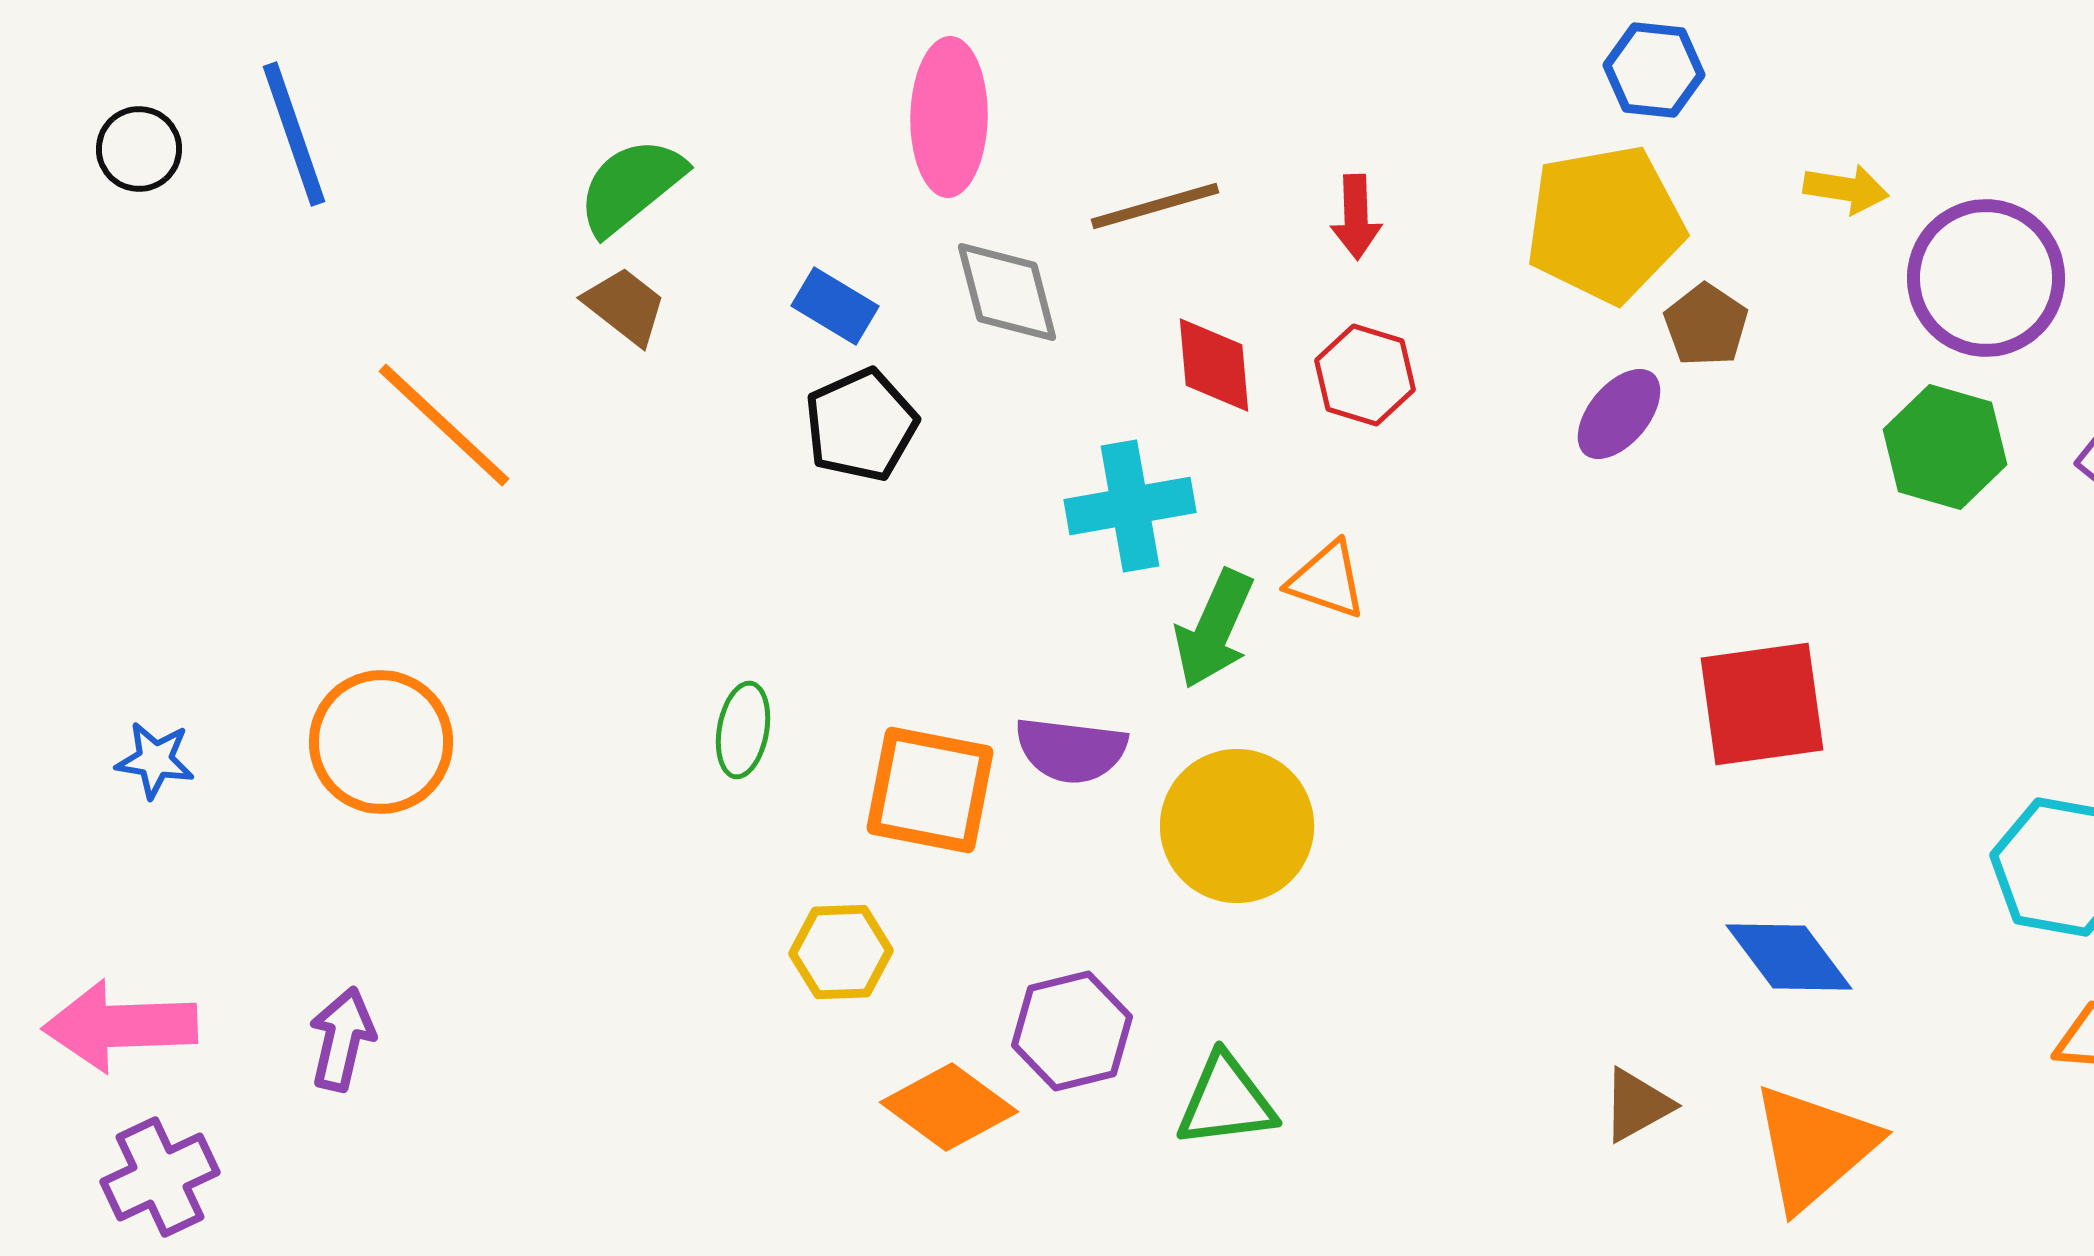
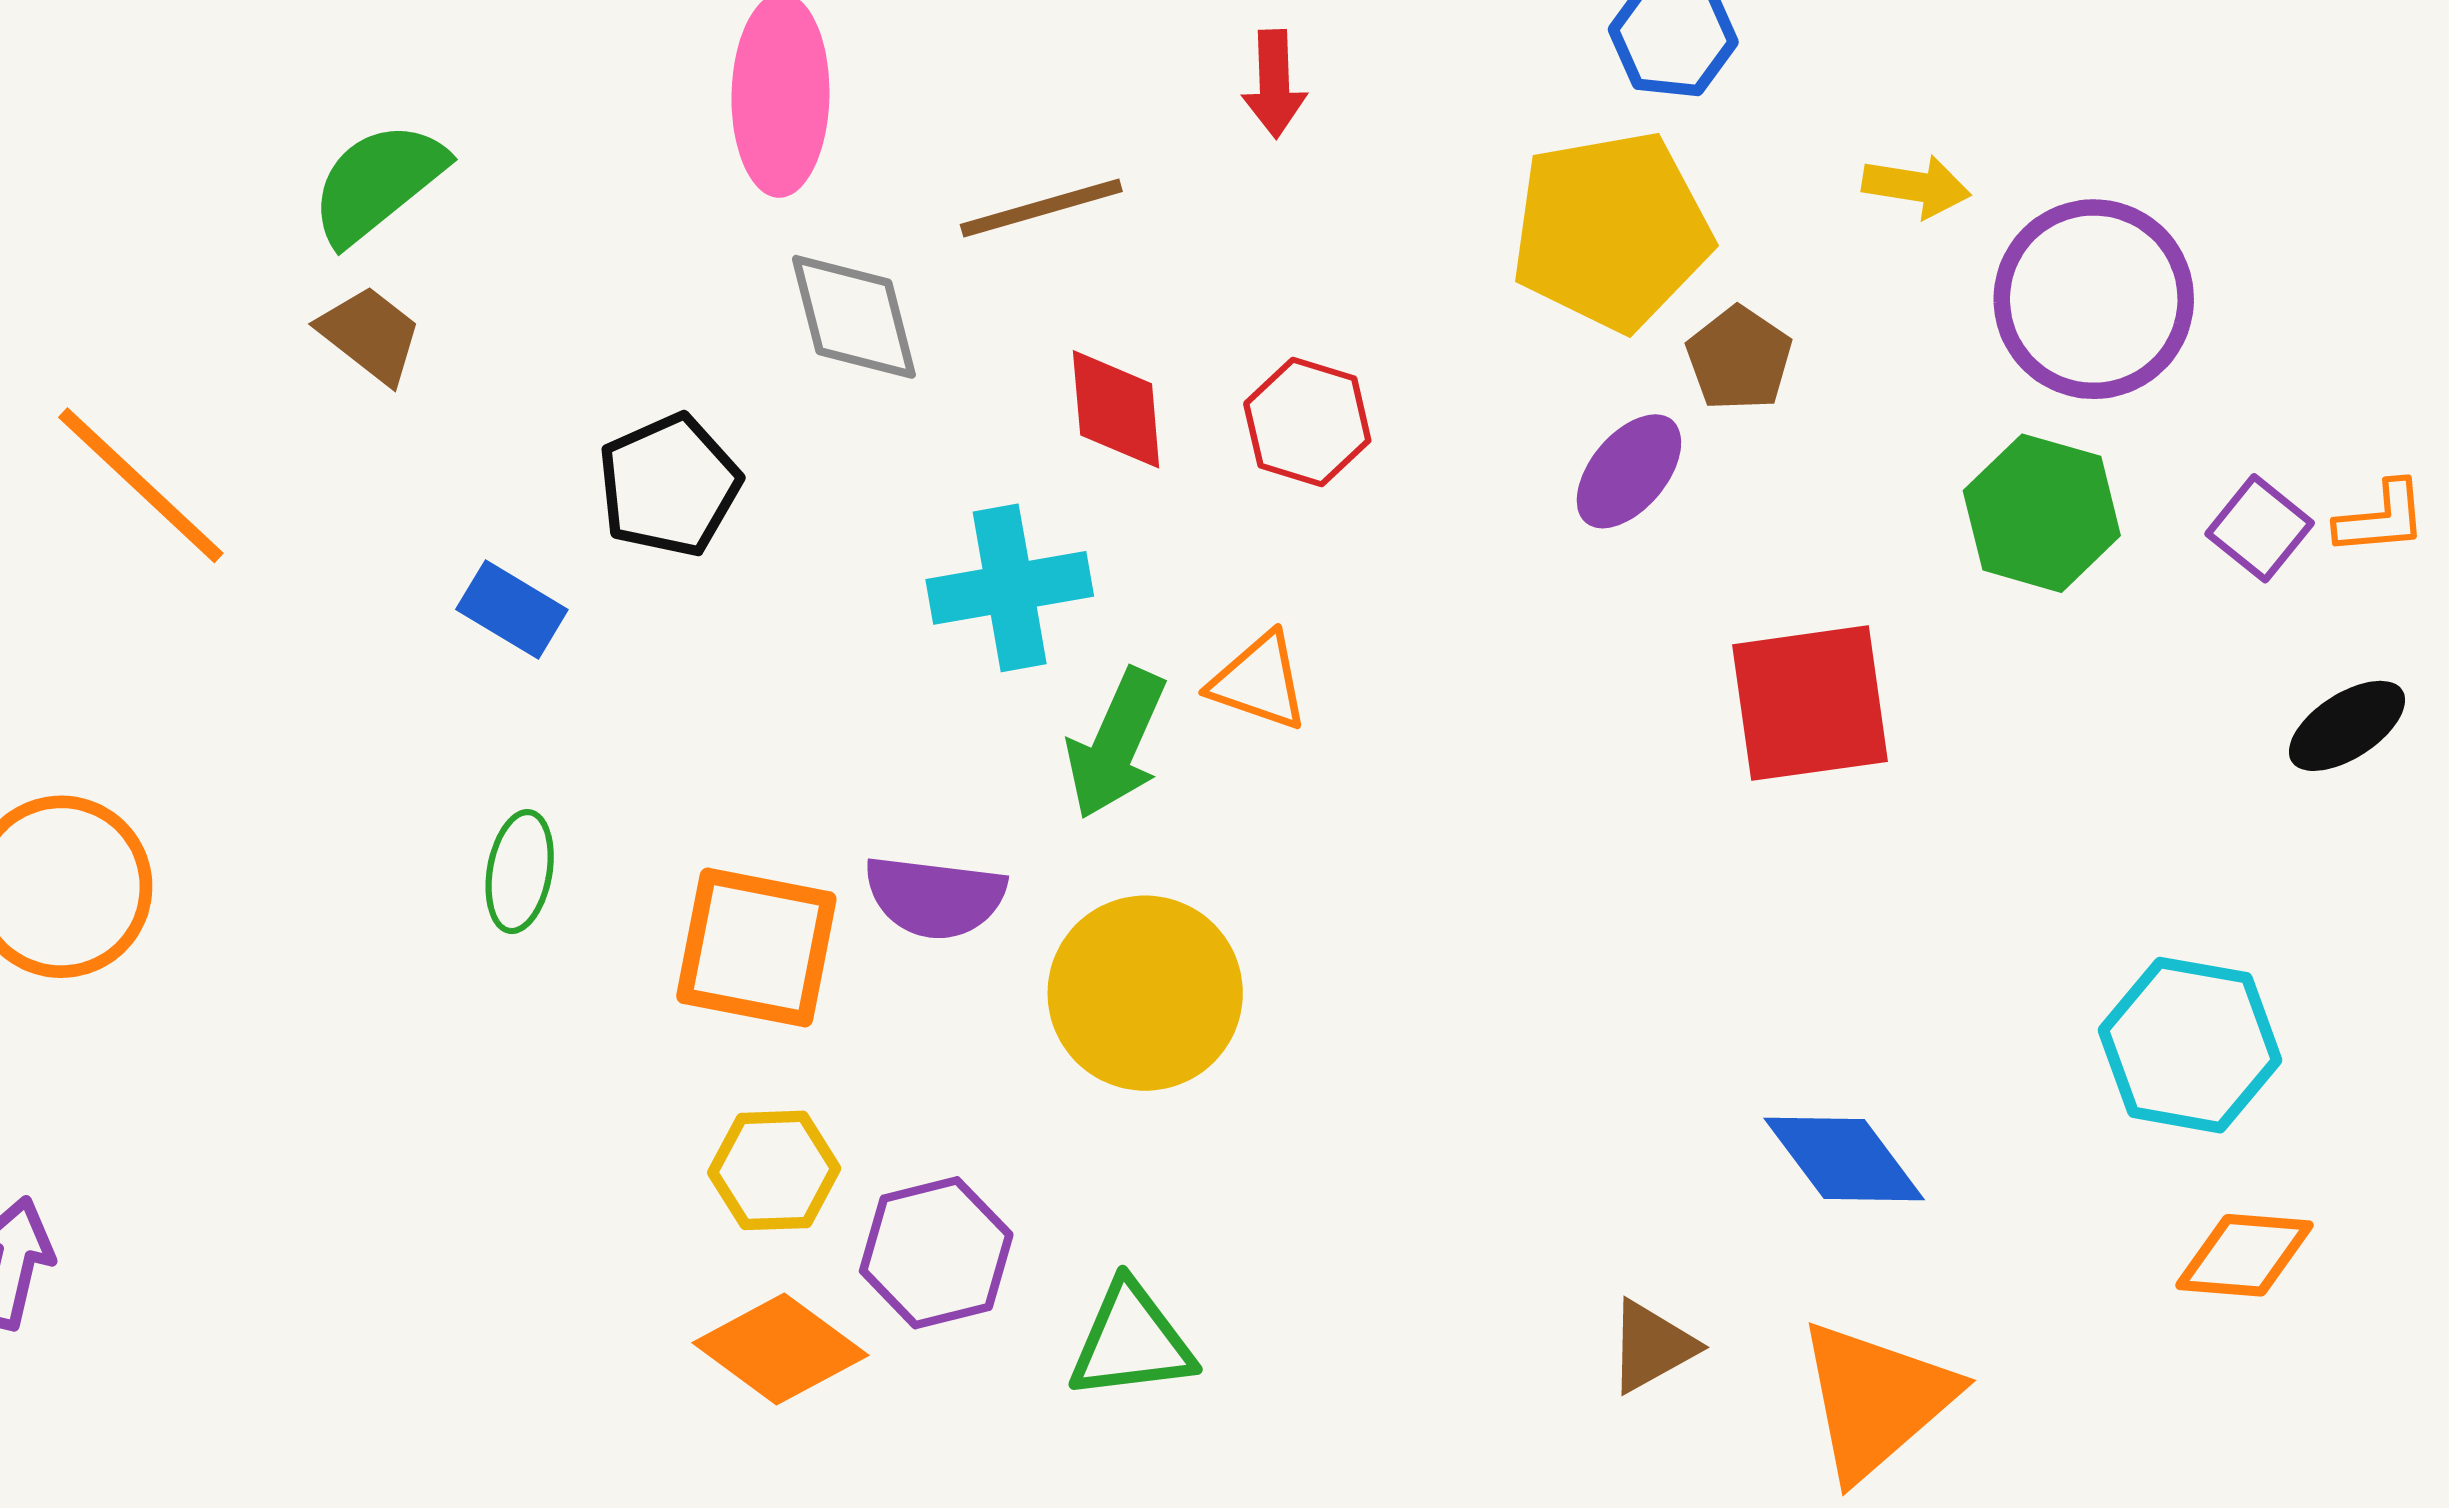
red arrow: (1356, 217) -> (1274, 84), moved
blue rectangle: (835, 306) -> (512, 609), moved
red square: (1762, 704) -> (1810, 703), moved
yellow hexagon: (841, 952) -> (774, 1170), moved

